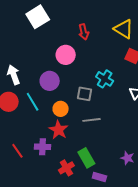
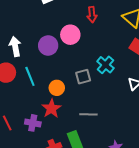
purple circle: (50, 81) -> (48, 45), moved
gray square: (85, 94) -> (83, 77), turned -35
gray line: (91, 120) -> (88, 114), moved

